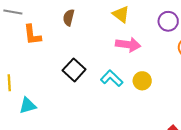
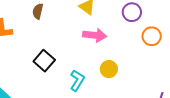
cyan L-shape: (112, 78) -> (77, 80), moved, turned 80

